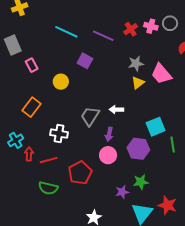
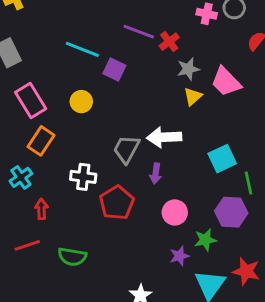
red cross: (131, 29) -> (169, 42), moved
cyan line: (66, 32) -> (82, 49), moved
pink rectangle: (32, 65) -> (31, 100), moved, size x1.6
white arrow: (116, 110) -> (164, 137), size x1.6
cyan cross: (16, 140) -> (21, 177), moved
purple hexagon: (138, 149) -> (231, 212), moved
pink circle: (108, 155) -> (175, 212), moved
red line: (49, 160) -> (27, 245), moved
red pentagon: (80, 173) -> (117, 203), moved

